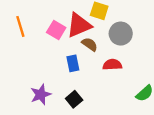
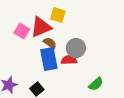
gray circle: (121, 34) -> (76, 48), moved
blue rectangle: (73, 63) -> (49, 59), moved, size x1.6

